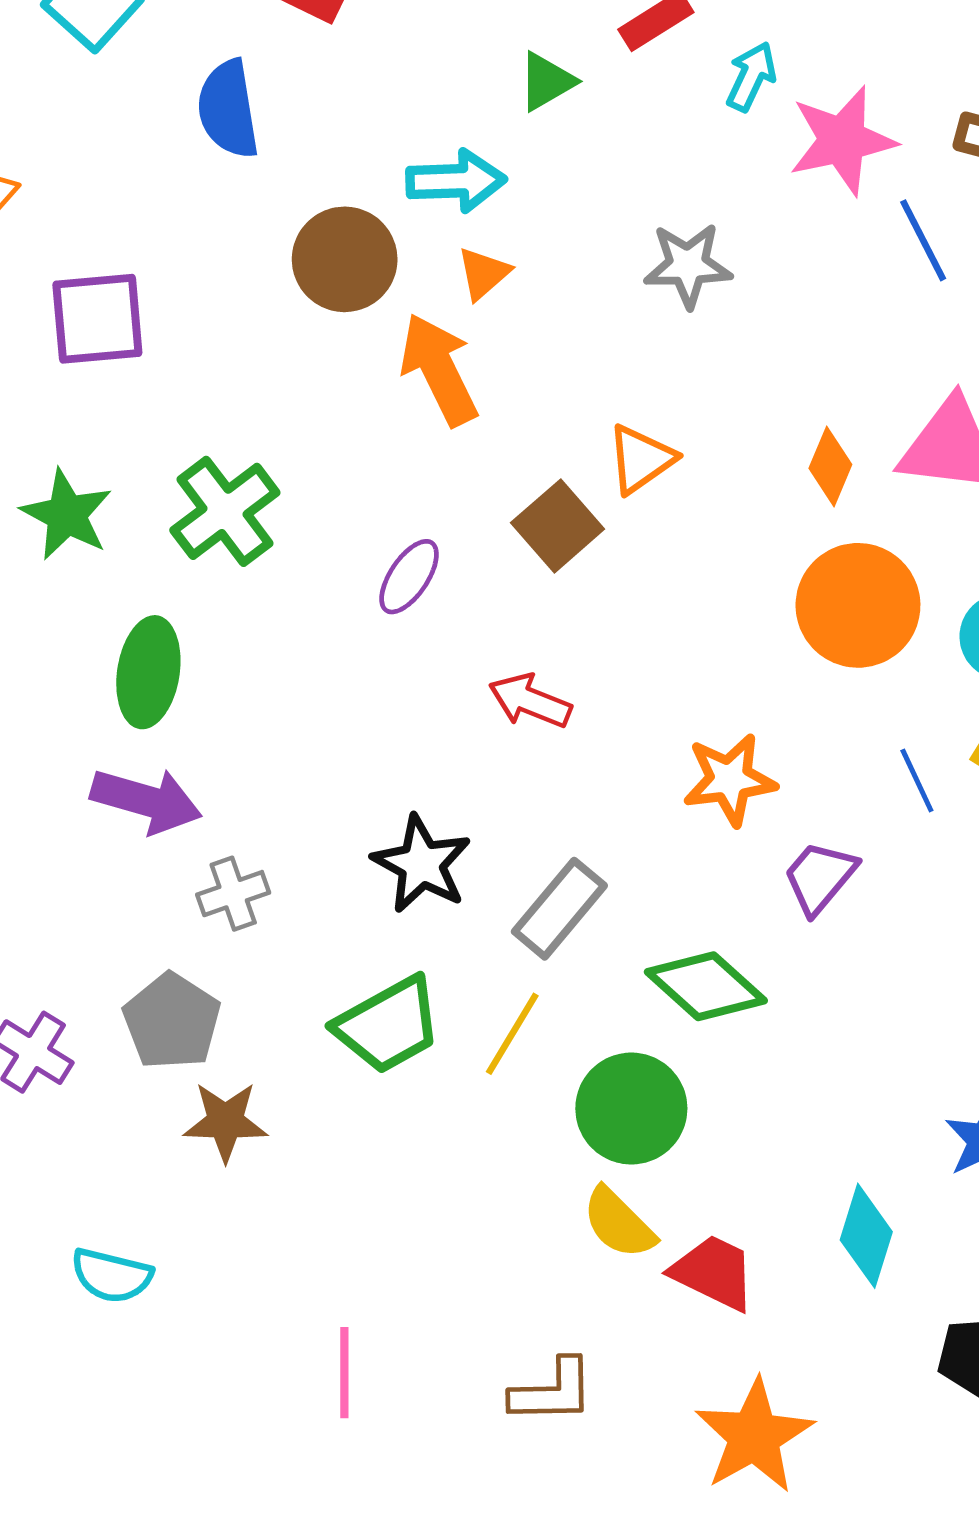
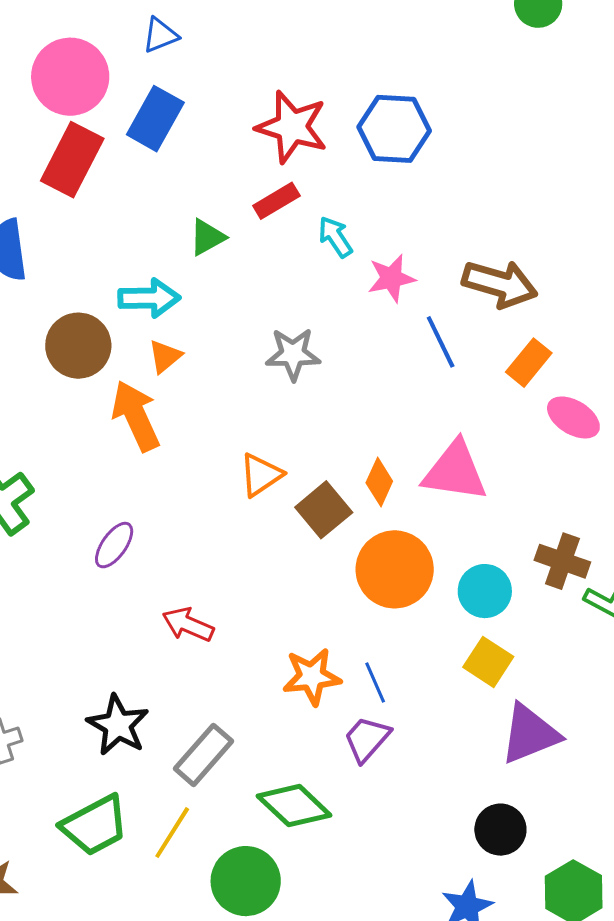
cyan arrow: (751, 76) -> (335, 237), turned -60
pink star: (842, 140) -> (391, 278), size x0.7
brown square: (558, 526) -> (324, 510), moved
blue line: (917, 781) -> (375, 682), moved

